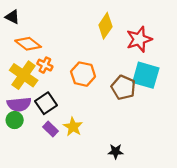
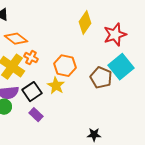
cyan square: (146, 75) -> (121, 67), turned 35
yellow star: (73, 127) -> (56, 86), moved

